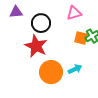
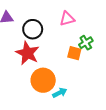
orange square: (81, 38) -> (74, 53), moved
cyan arrow: (75, 69) -> (60, 93), moved

